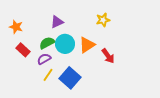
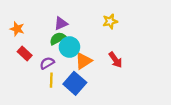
green semicircle: (47, 43) -> (58, 38), moved
orange triangle: (87, 45) -> (83, 61), moved
yellow line: (48, 75) -> (51, 80), turned -32

